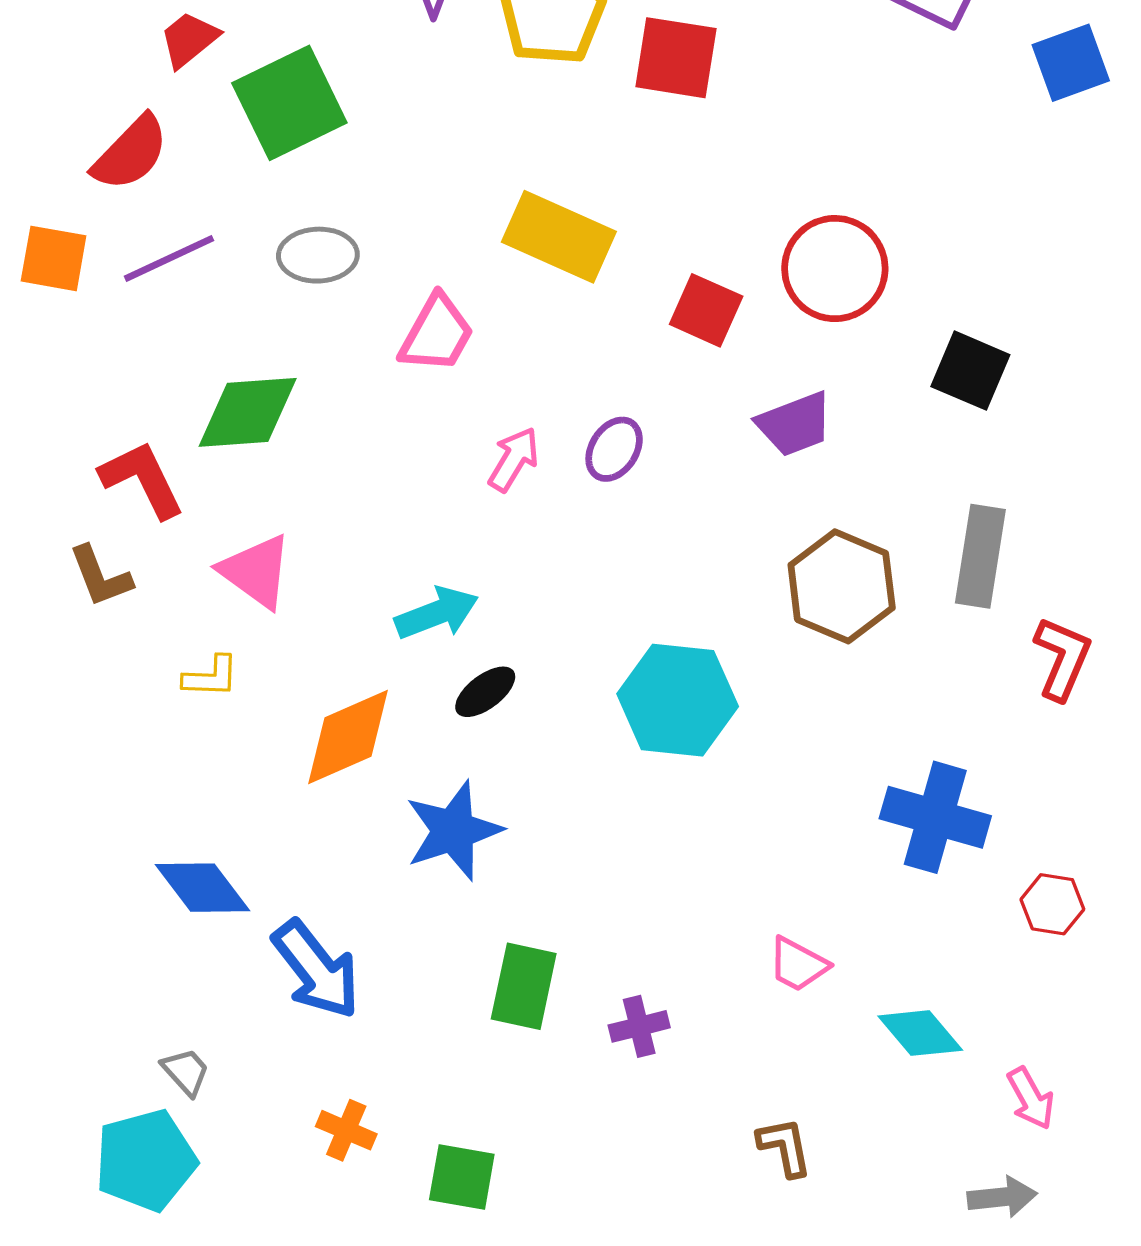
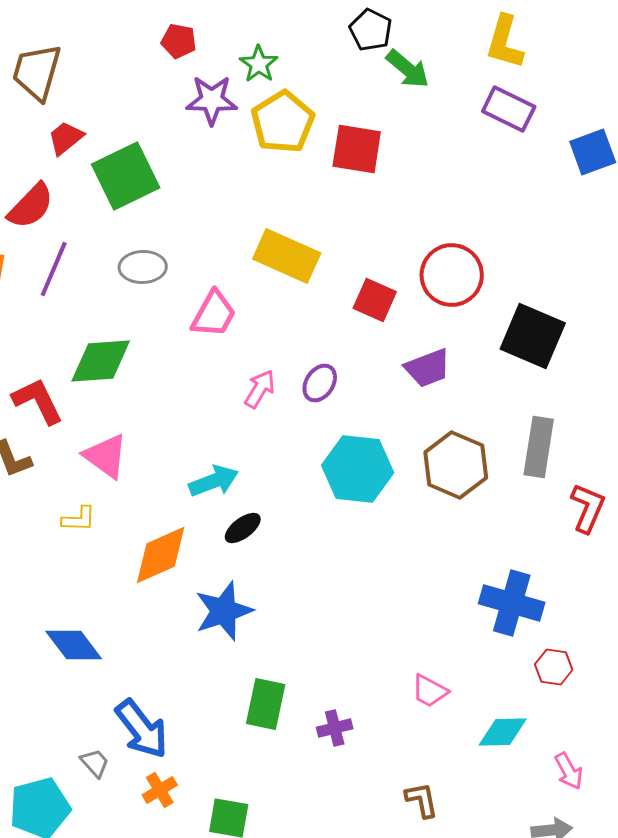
purple line: (169, 258) -> (54, 269), turned -42
black square: (970, 371) -> (533, 336), size x1.4
cyan hexagon: (678, 700) -> (358, 469), moved
red hexagon: (1052, 904) -> (554, 667), moved
blue arrow: (316, 970) -> (142, 729), moved
cyan diamond: (920, 1033) -> (503, 732), turned -51
gray trapezoid: (186, 1072) -> (95, 763), moved
orange cross: (346, 1130) -> (160, 790), turned 36

